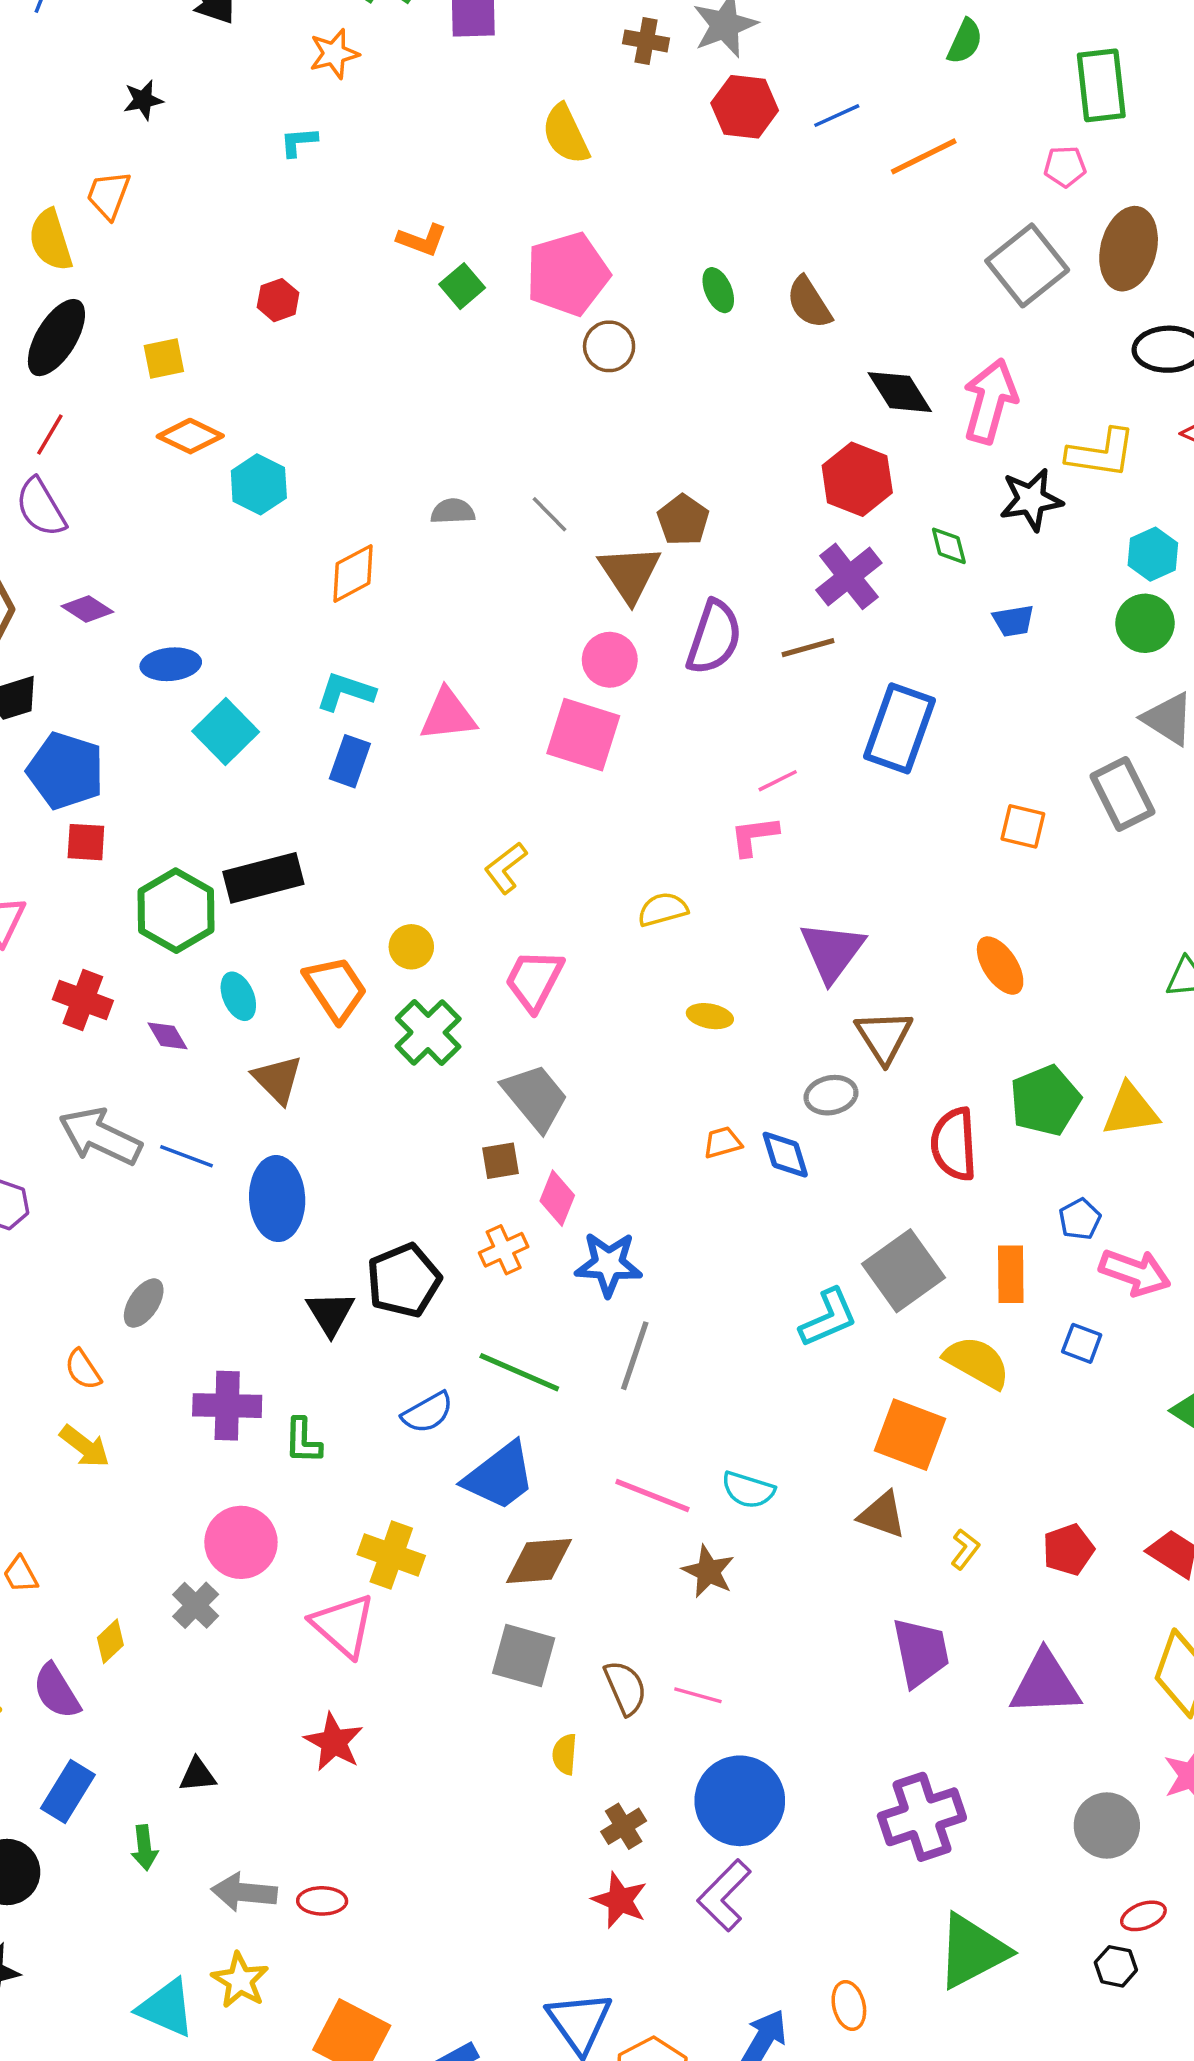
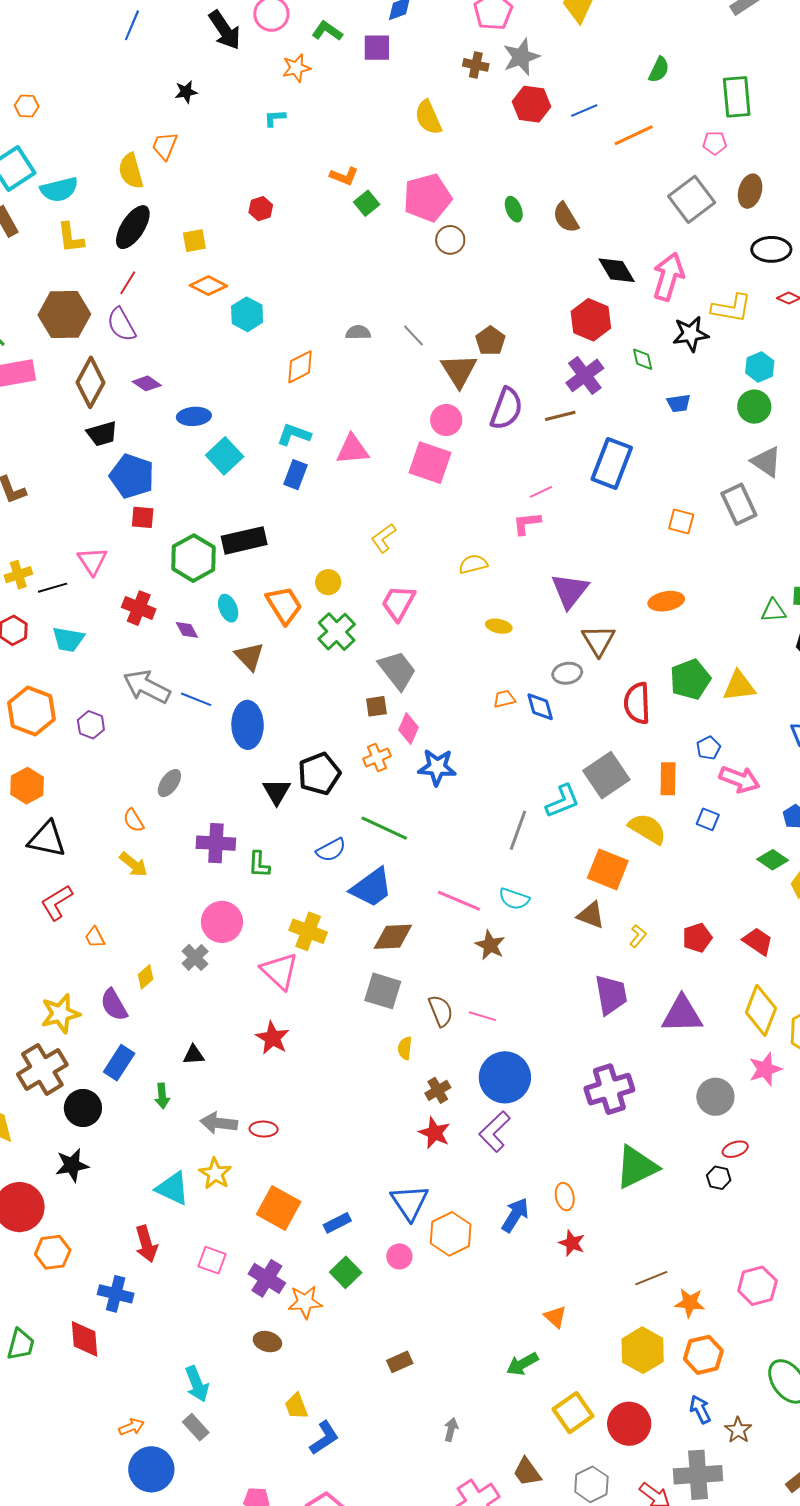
brown ellipse: (1129, 249) -> (750, 191), size x0.7
orange ellipse: (1000, 966) -> (666, 601), turned -68
gray line: (635, 1356) -> (518, 830), moved

